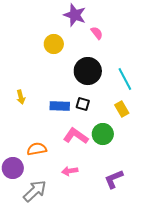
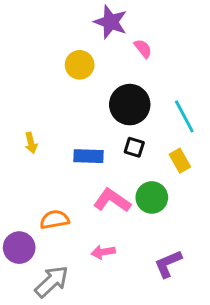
black square: (83, 104) -> (134, 147), moved

